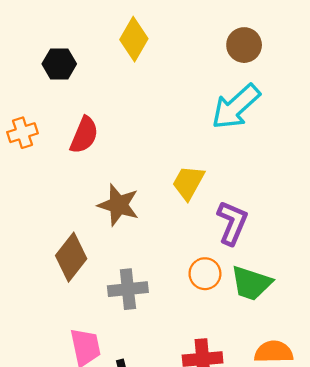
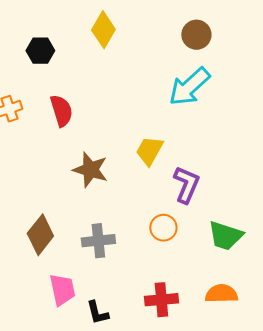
red semicircle: (84, 135) -> (61, 111), turned -40
brown diamond: (71, 257) -> (40, 235), moved
green trapezoid: (251, 283) -> (225, 236), moved

